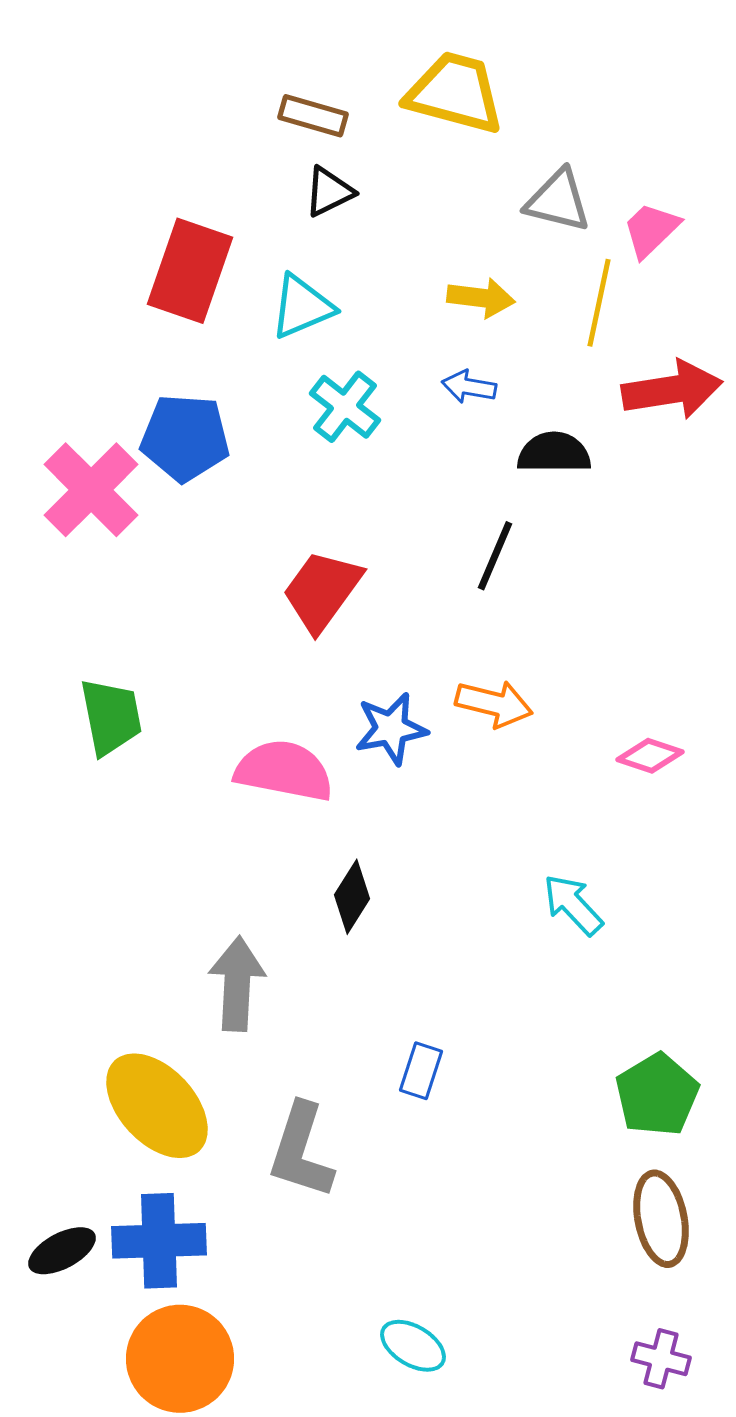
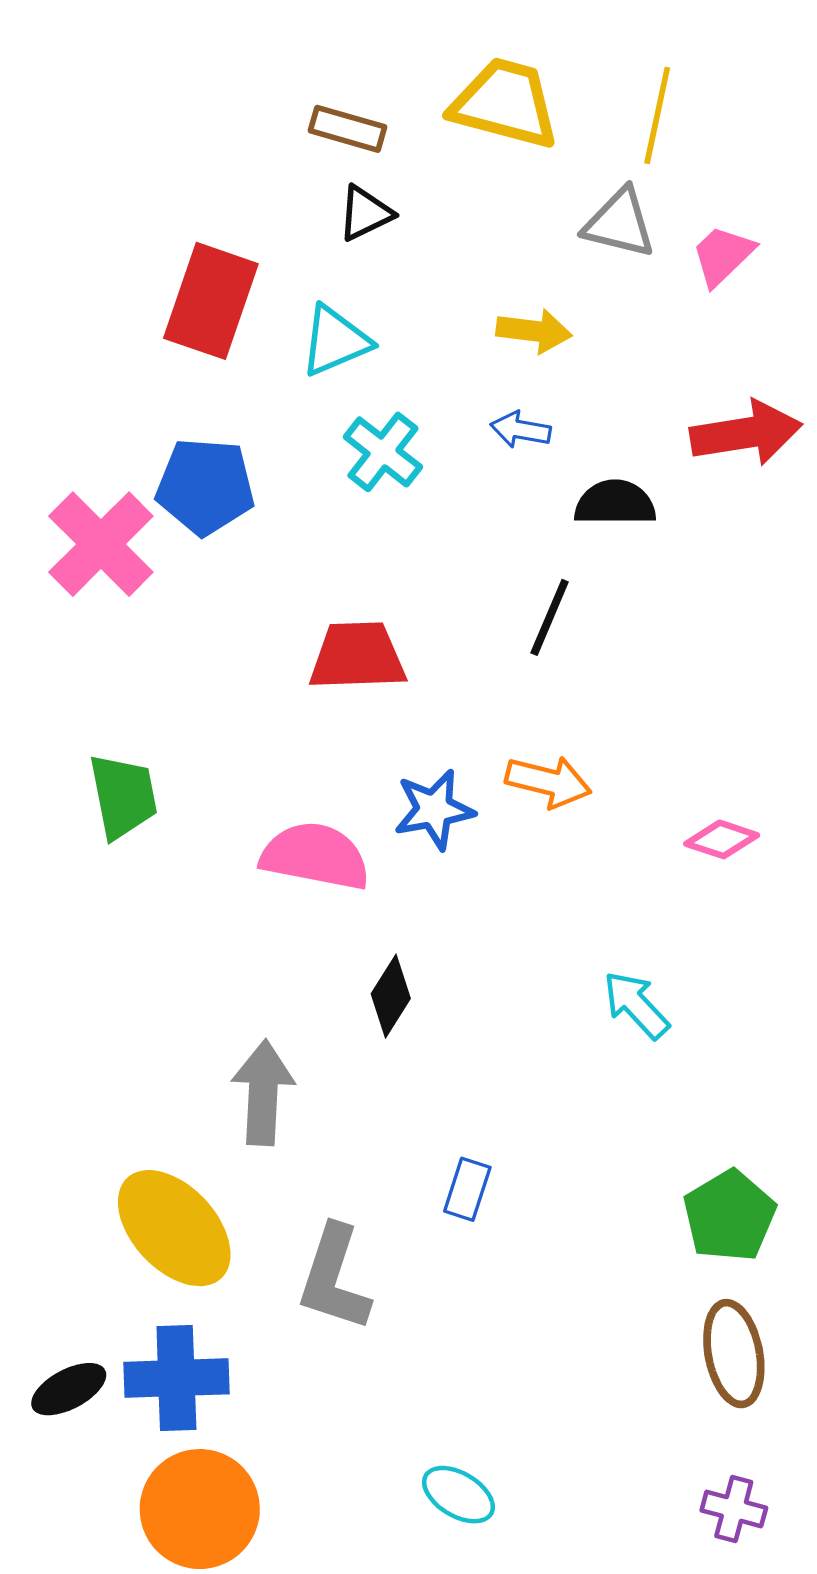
yellow line: (599, 303) -> (657, 115), moved
red trapezoid: (322, 591) -> (357, 656), turned 52

